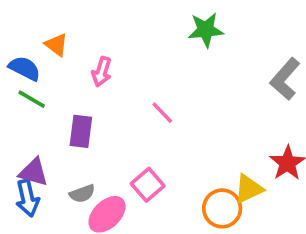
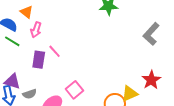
pink arrow: (102, 72) -> (36, 30), moved
pink line: (162, 113) -> (55, 51), moved
gray semicircle: (82, 194) -> (30, 94), moved

